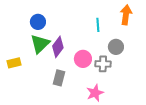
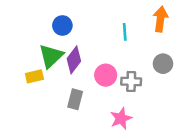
blue circle: (38, 22) -> (62, 25), moved
gray circle: (116, 47) -> (163, 64), moved
yellow rectangle: (14, 63) -> (34, 76), moved

